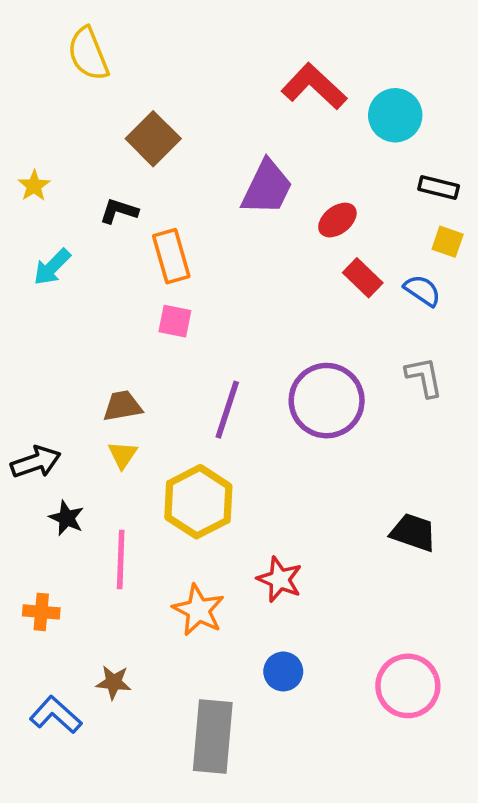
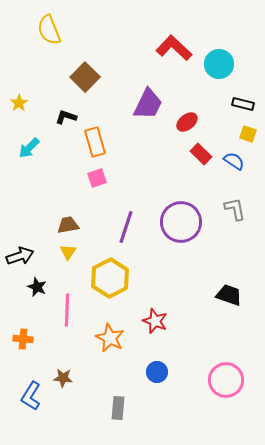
pink square: (175, 321) -> (97, 178), turned -30
blue L-shape: (56, 715) -> (31, 396), turned -100
gray rectangle: (213, 736) -> (118, 408), size x0.6

